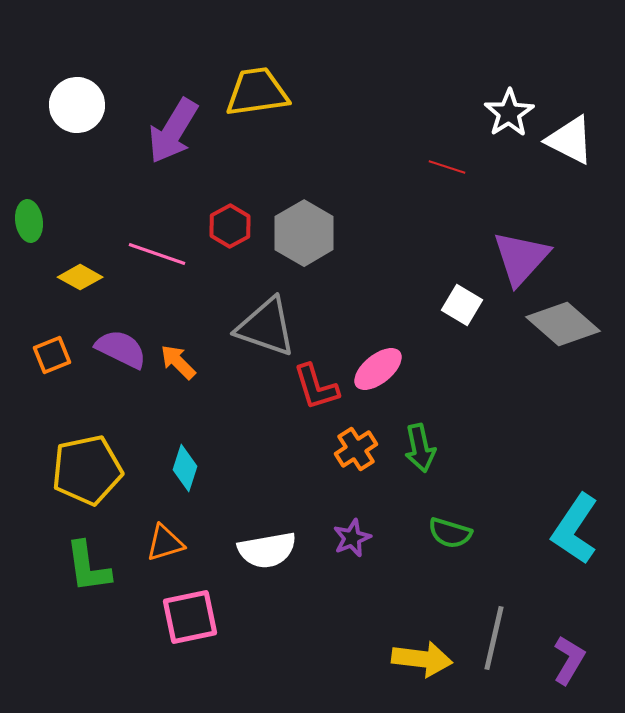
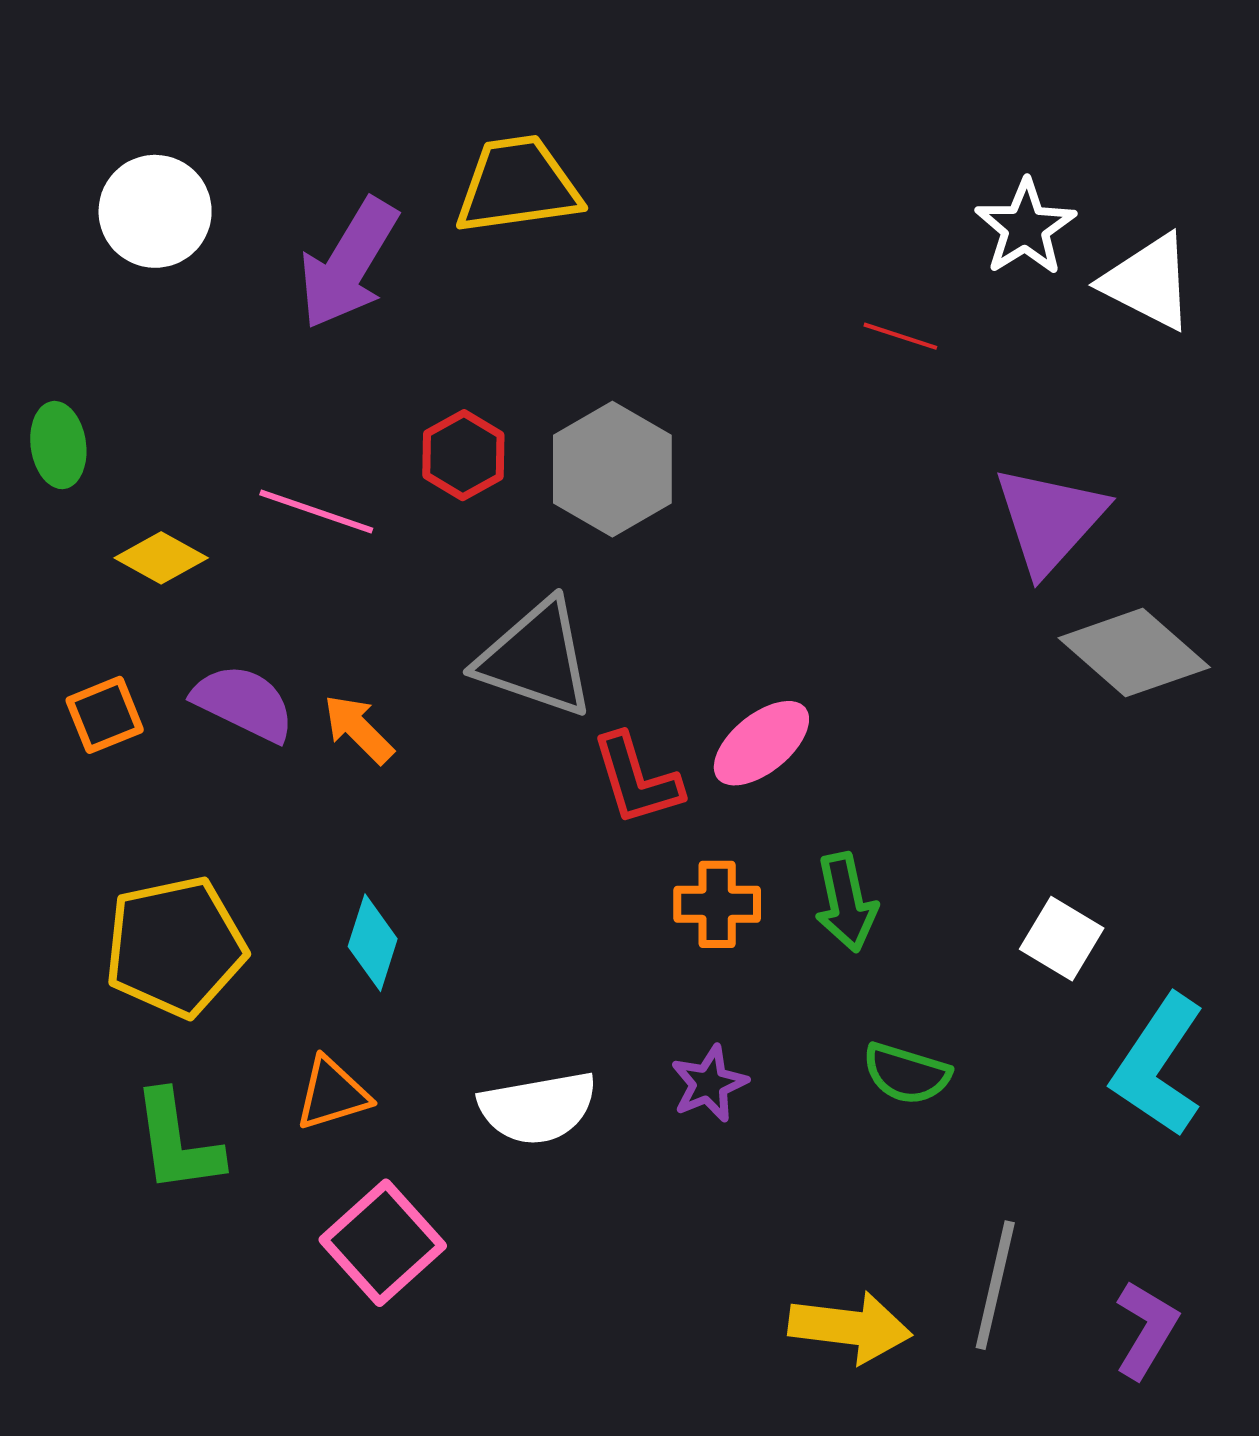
white square: (462, 305) -> (1062, 939), moved
orange cross: (356, 449) -> (717, 904), turned 33
pink square: (190, 617) -> (383, 1243), turned -30

